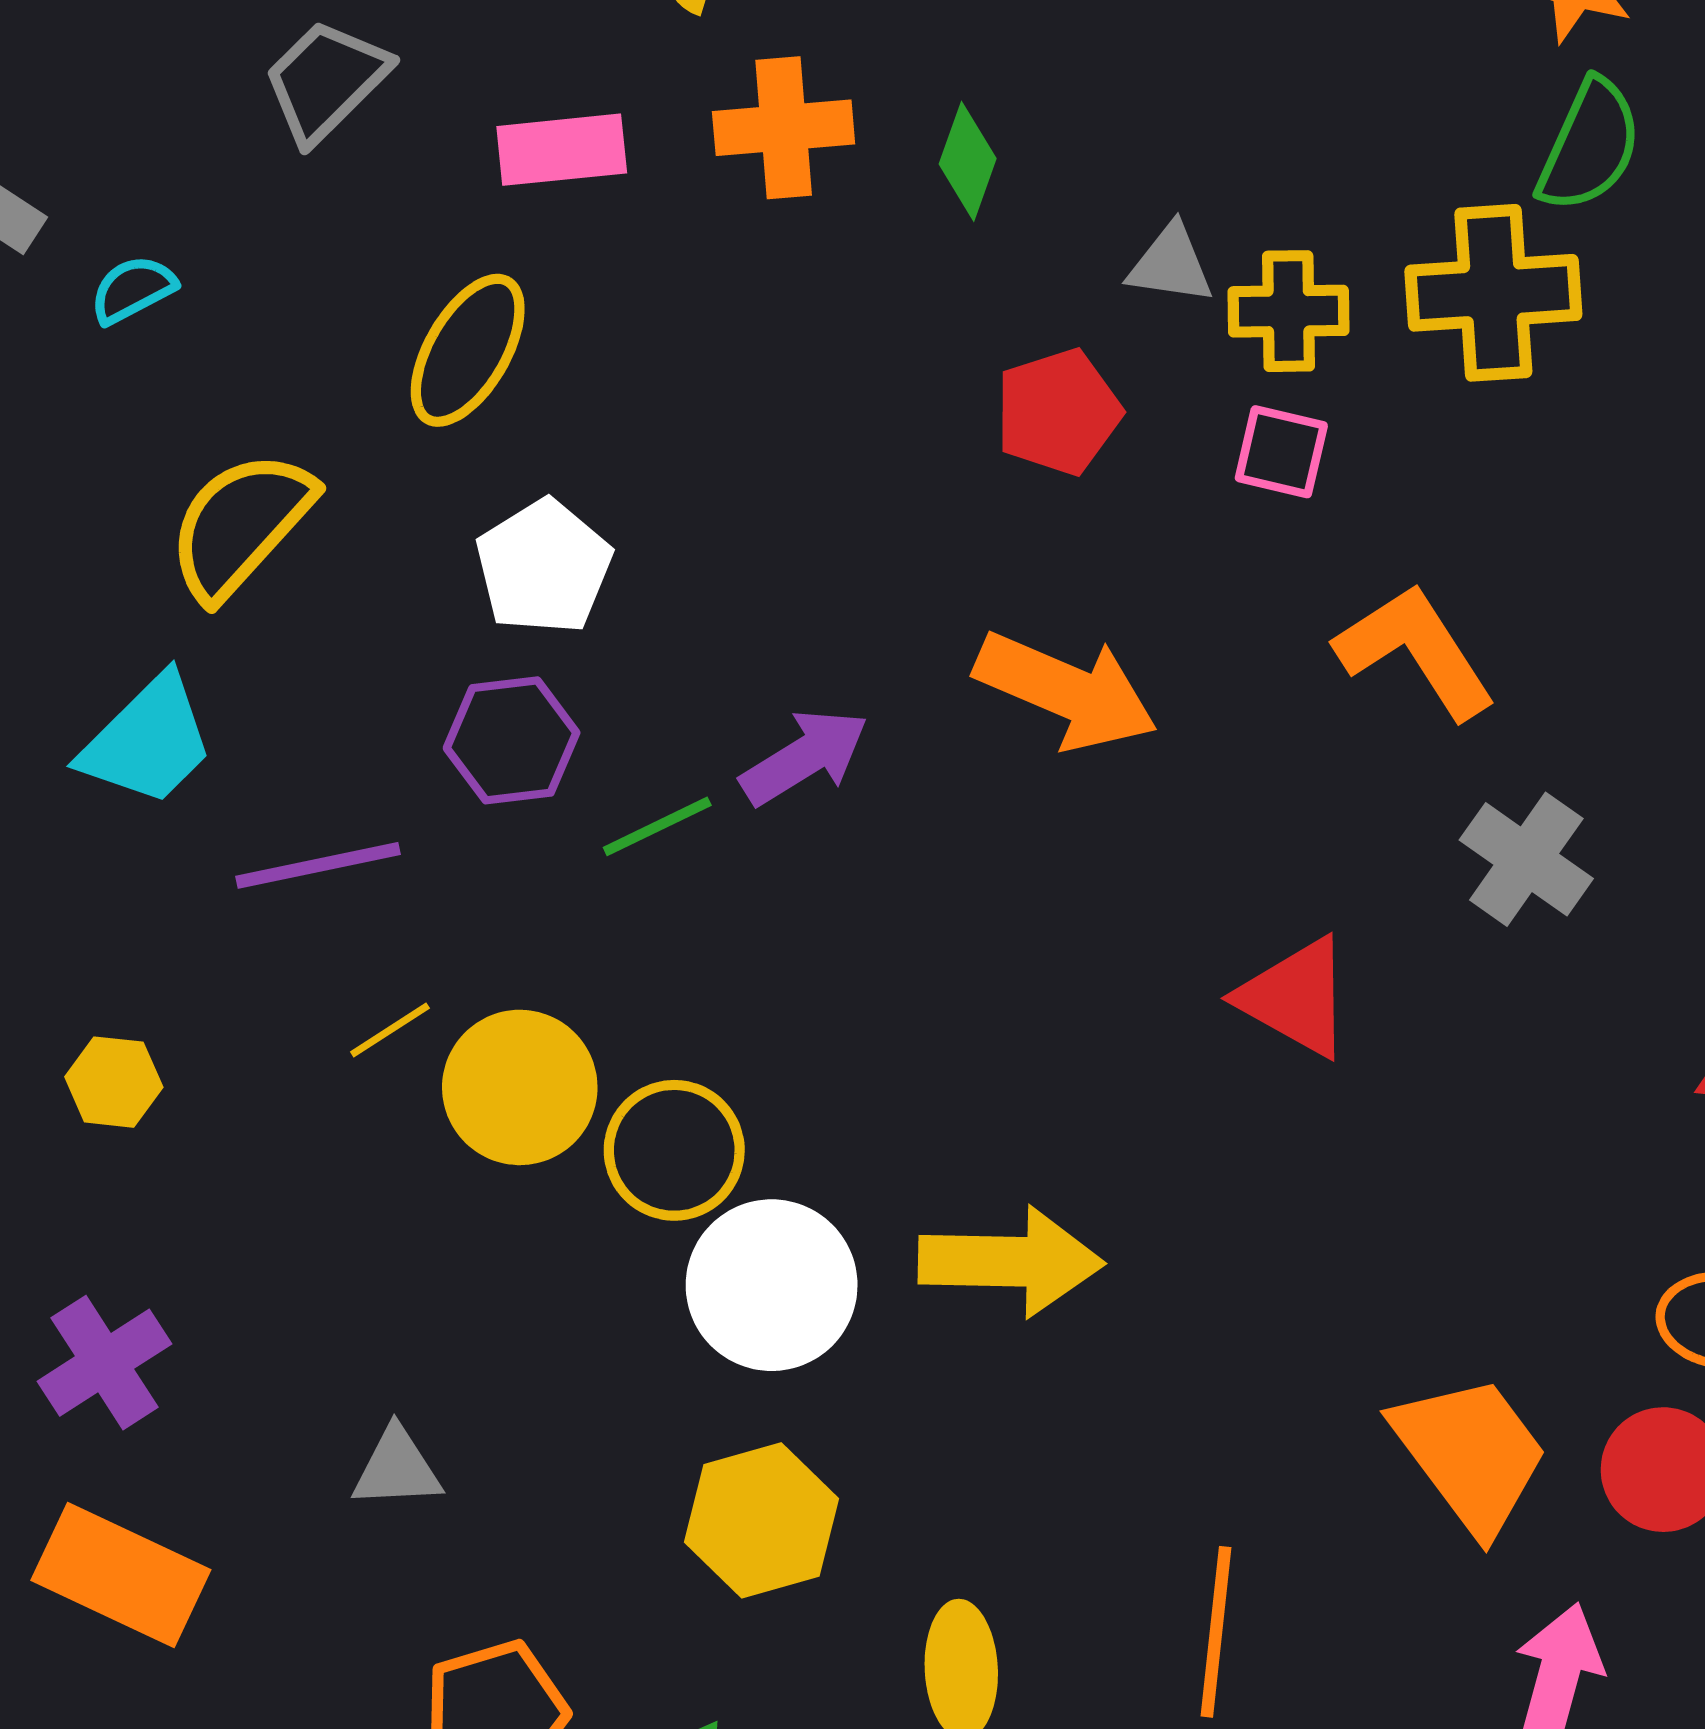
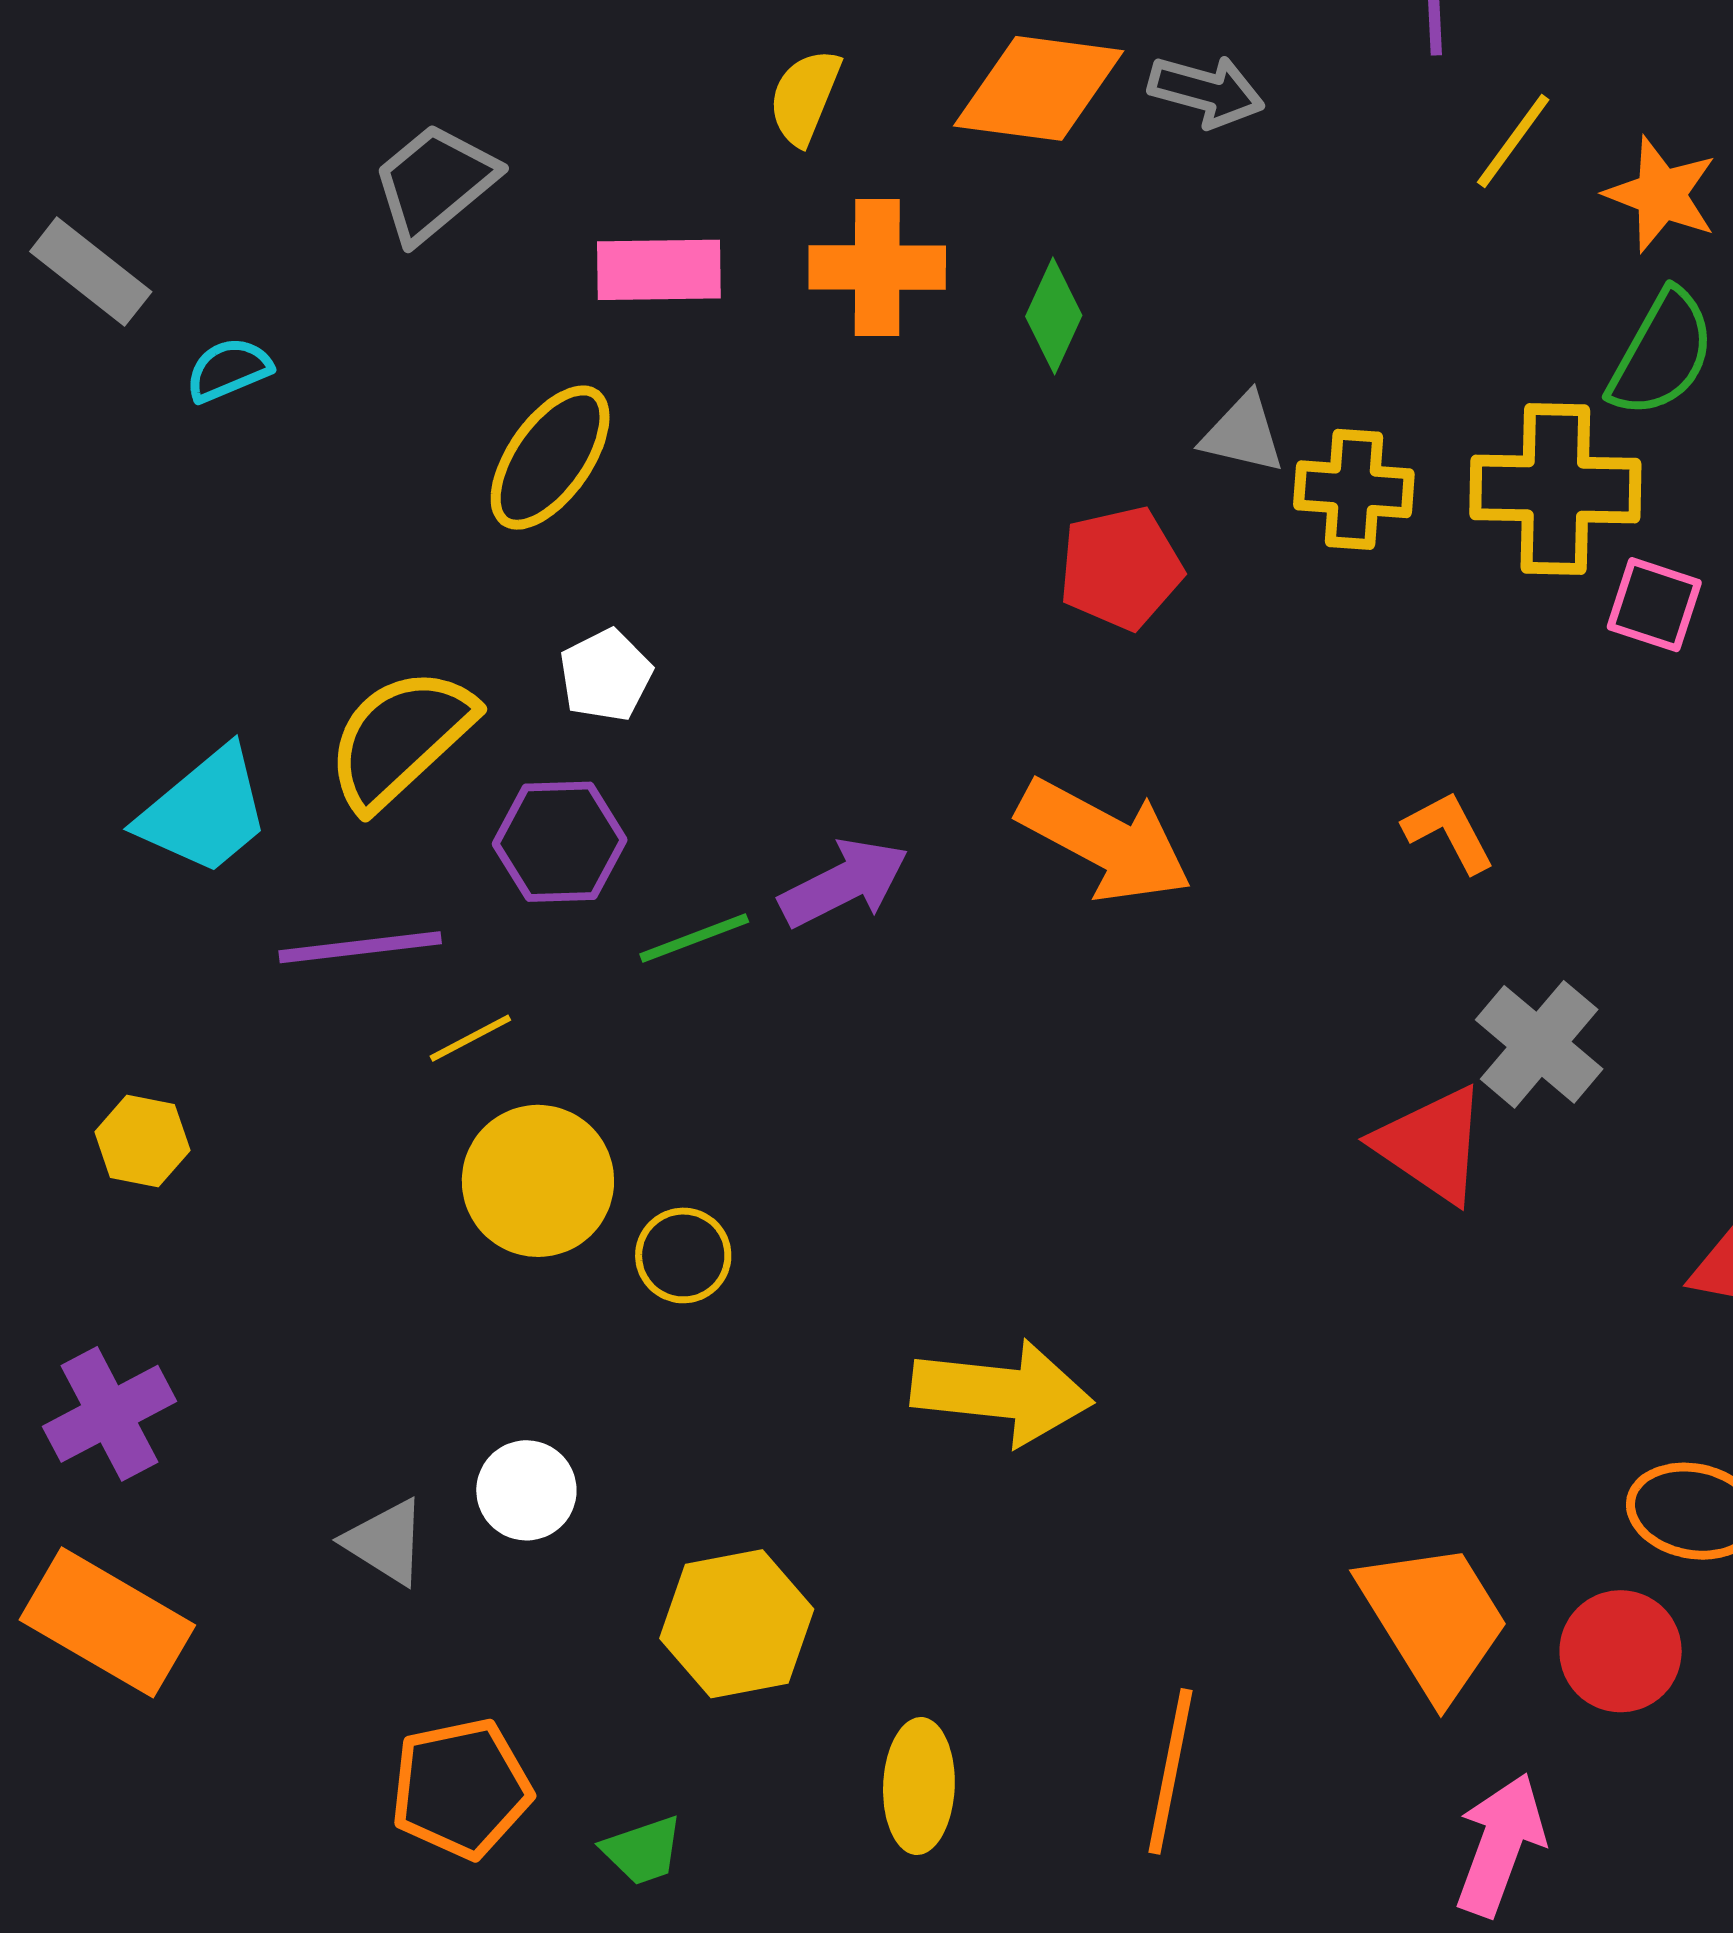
pink square: (1281, 452) -> (1654, 605), moved
yellow semicircle: (240, 525) -> (400, 738), moved
white pentagon: (544, 567) -> (606, 675), size x0.7
orange L-shape: (1416, 651) -> (1449, 832), size x0.6
red triangle: (1295, 997) -> (1432, 1145), moved
yellow line: (390, 1030) -> (470, 1038), moved
yellow circle: (674, 1150) -> (683, 1255), size x0.7
white circle: (772, 1285) -> (526, 1490), moved, size x0.6
gray triangle: (397, 1468) -> (386, 1542), turned 30

